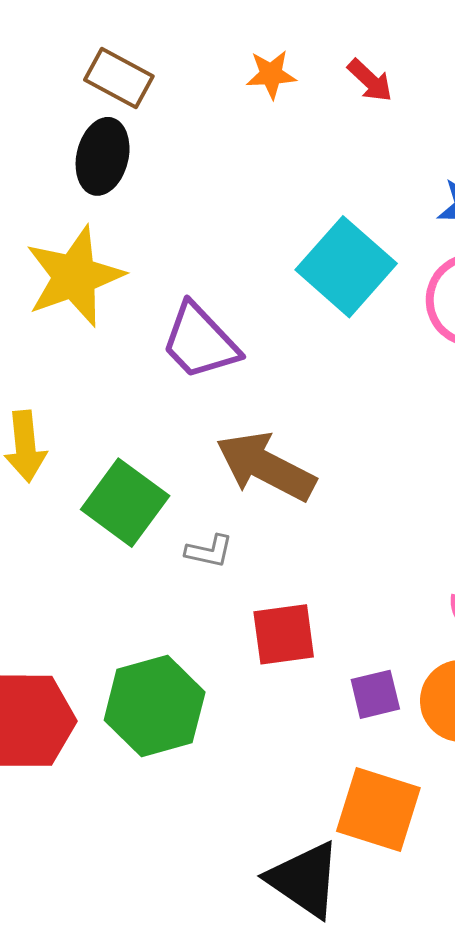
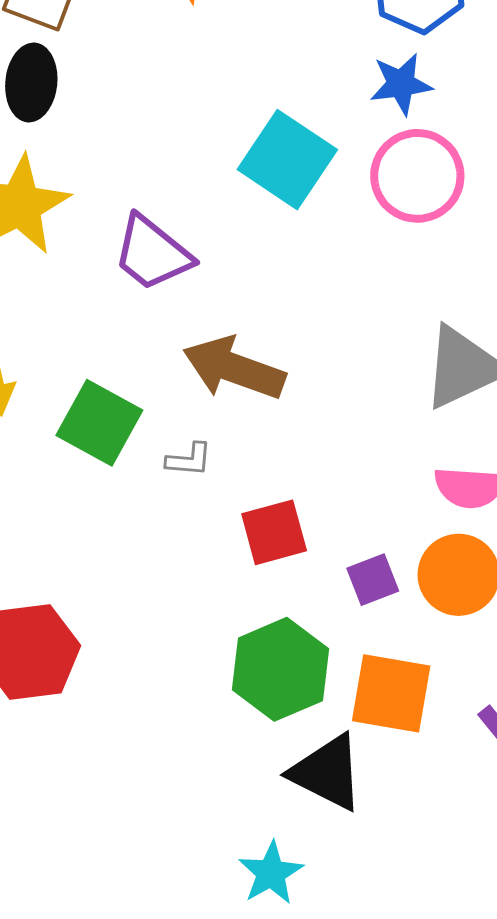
green hexagon: (155, 706) -> (280, 669), moved

